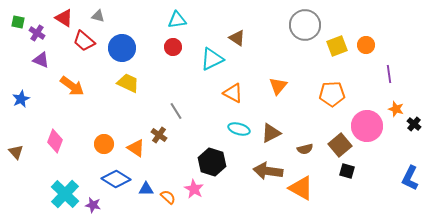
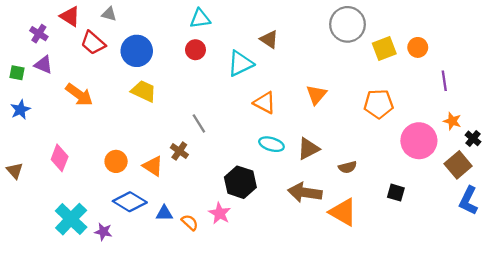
green square: (18, 22) -> (17, 73), moved
brown square: (340, 145) -> (458, 165), moved

